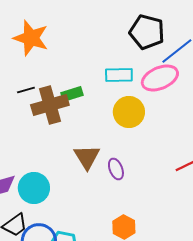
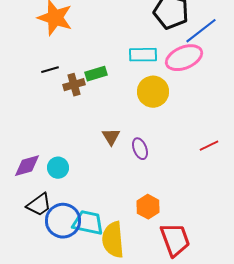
brown cross: (50, 105) -> (74, 85), size x0.6
brown triangle: (87, 157) -> (111, 137), size x0.7
cyan circle: (34, 188) -> (58, 168), size x0.7

